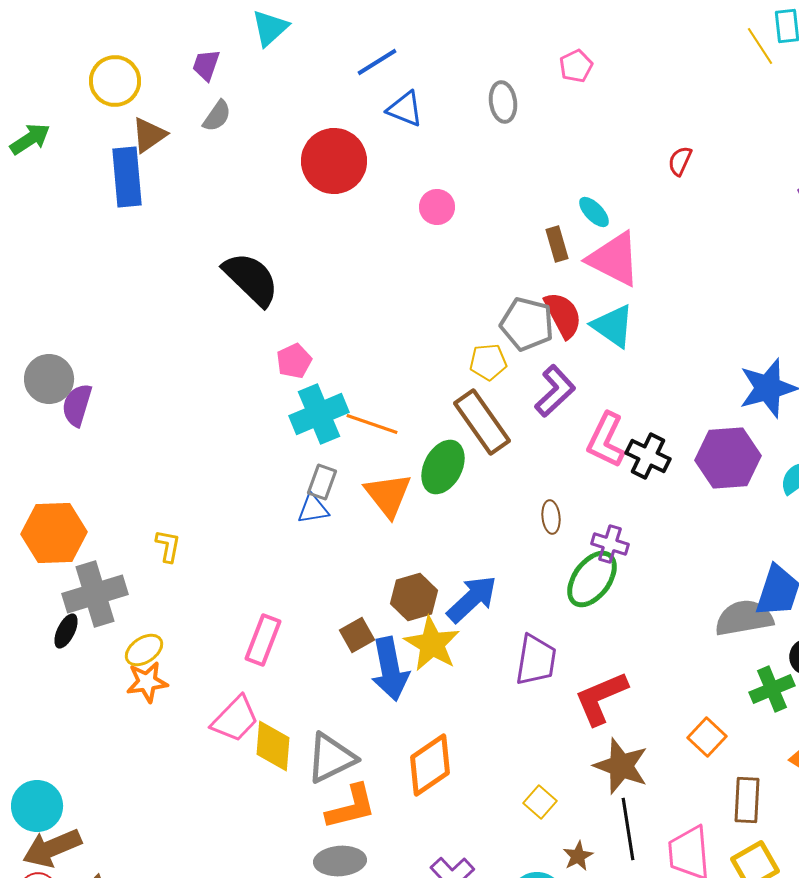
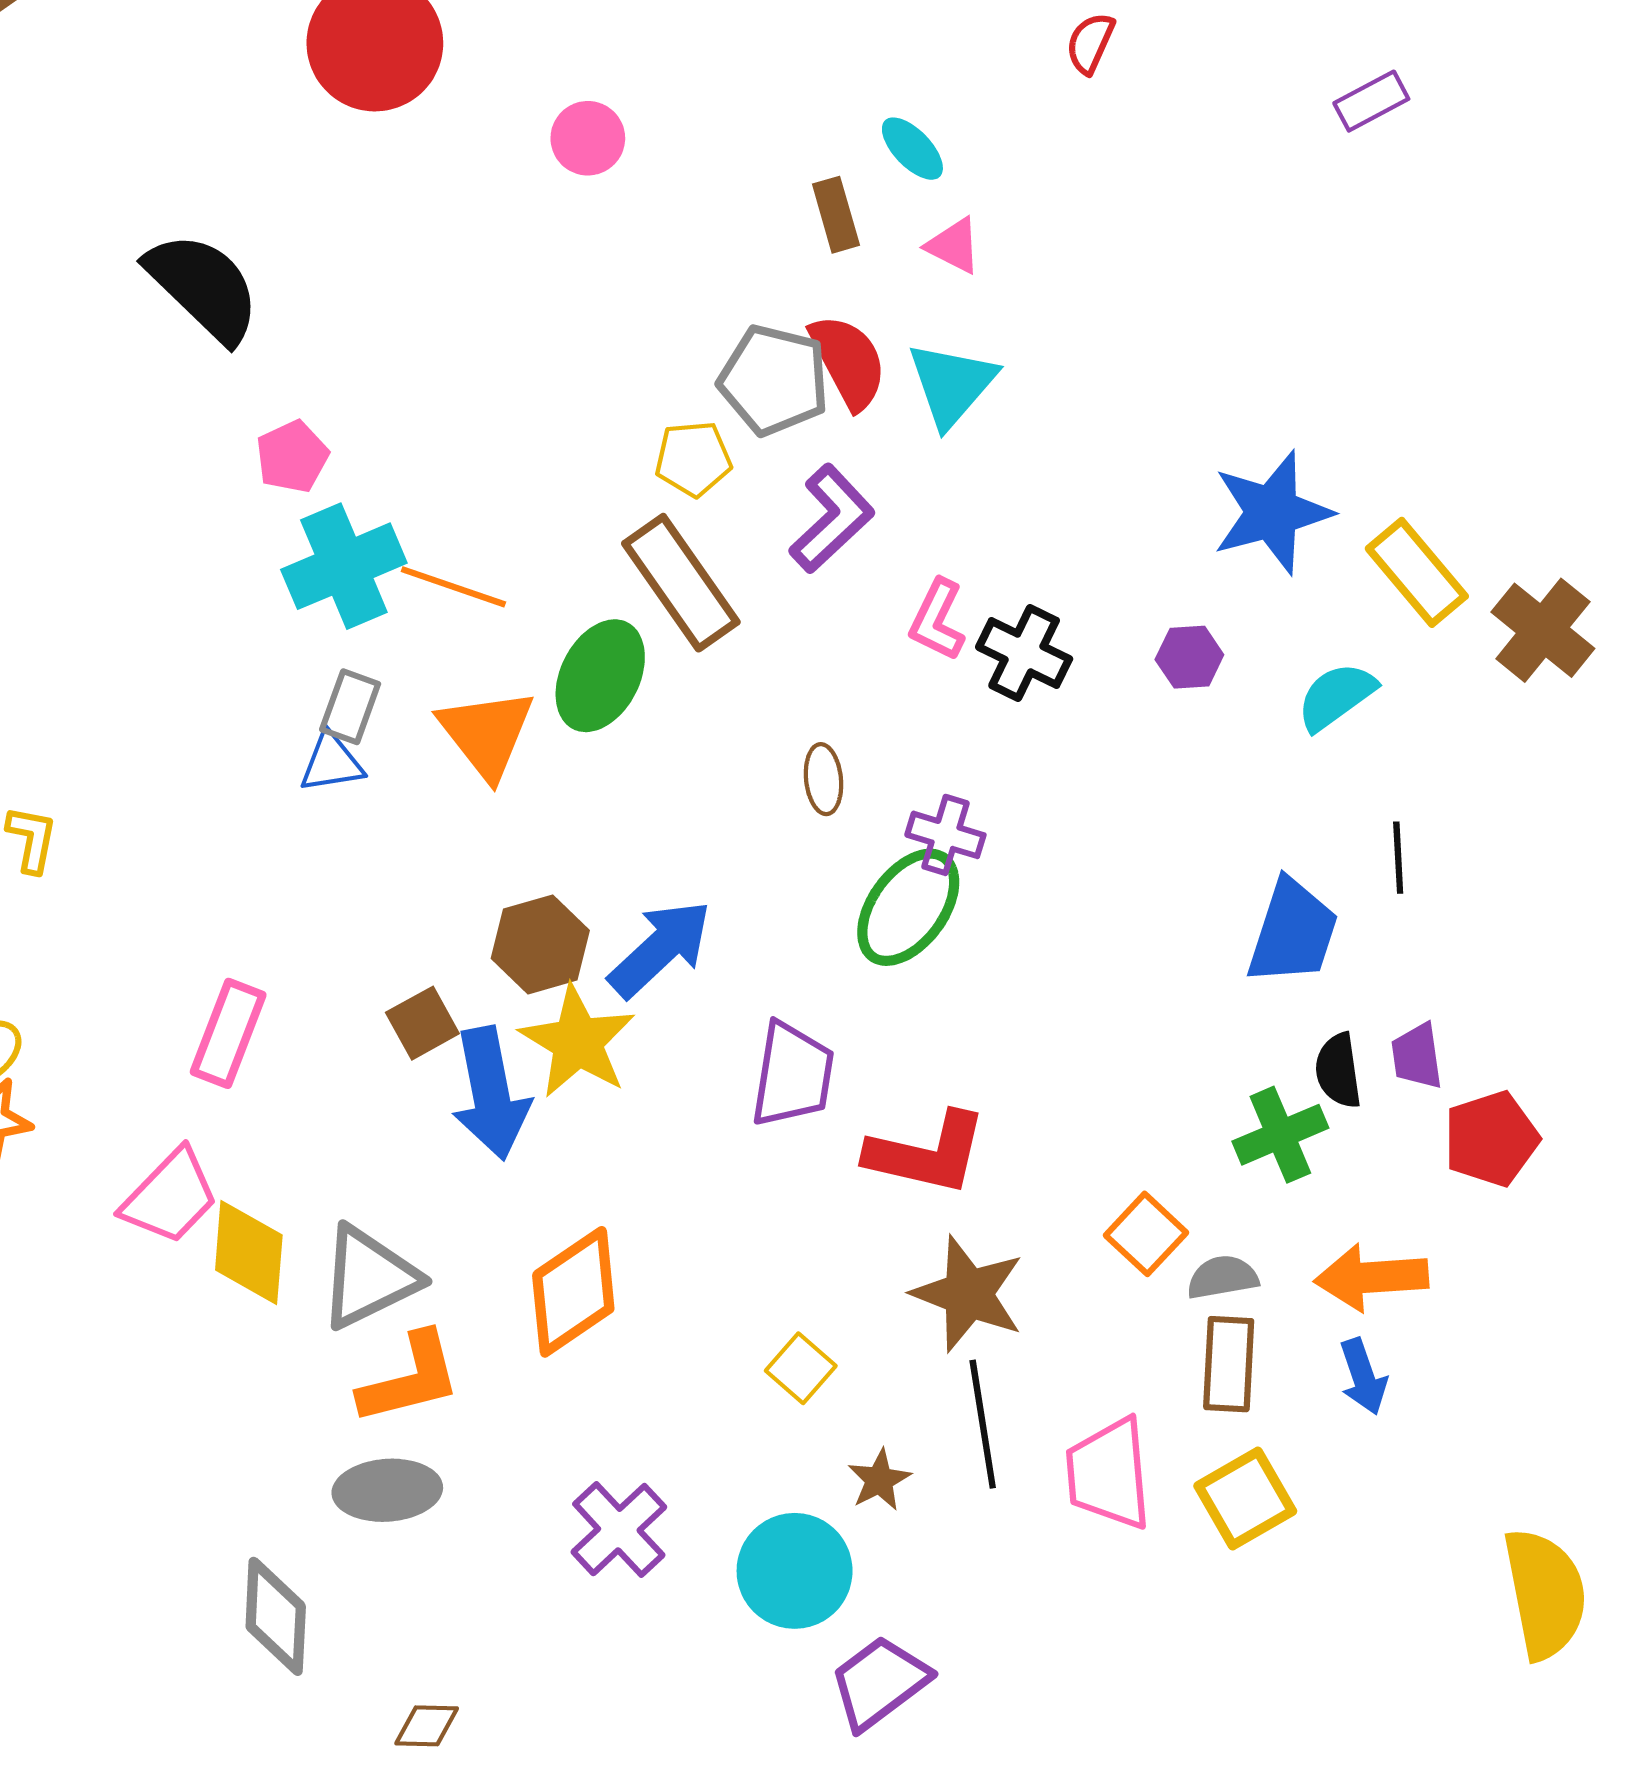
pink triangle: (614, 259) -> (954, 246), size x0.5
cyan triangle: (613, 326) -> (952, 384), turned 36
pink L-shape: (606, 440) -> (937, 620), size x0.7
purple hexagon: (728, 458) -> (1189, 657), size x0.5
gray semicircle: (744, 618) -> (1222, 1277), moved, size x0.6
red L-shape: (601, 698) -> (927, 1153), turned -144

